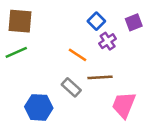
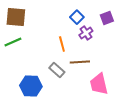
orange line: (78, 55) -> (62, 44), turned 42
pink trapezoid: (124, 105) -> (99, 84), turned -35

